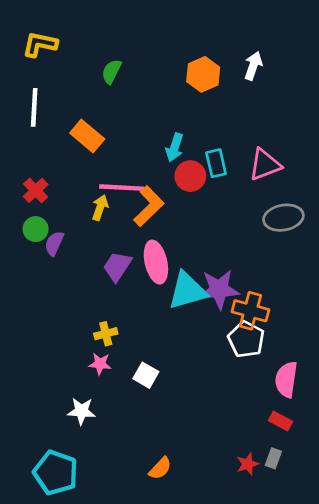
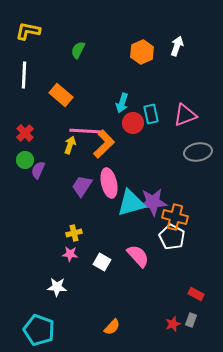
pink semicircle: (286, 380) -> (138, 256), moved, turned 130

